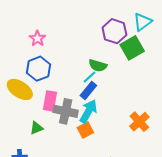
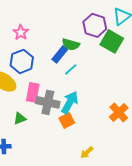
green square: (132, 48) -> (112, 41), turned -30
green semicircle: (98, 66) -> (71, 44), moved
blue rectangle: (88, 91) -> (60, 54), moved

